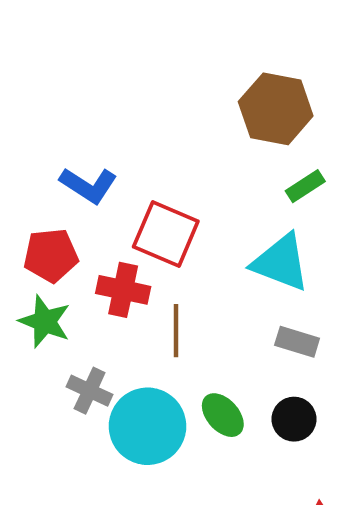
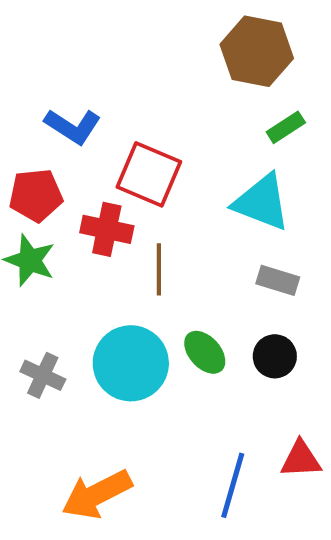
gray cross: (90, 391) -> (43, 375), moved

